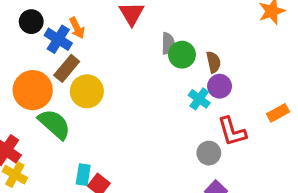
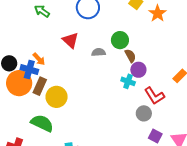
gray semicircle: (168, 43) -> (99, 52), turned -80
green circle: (182, 55) -> (120, 40), moved
orange circle: (33, 90) -> (19, 83), moved

